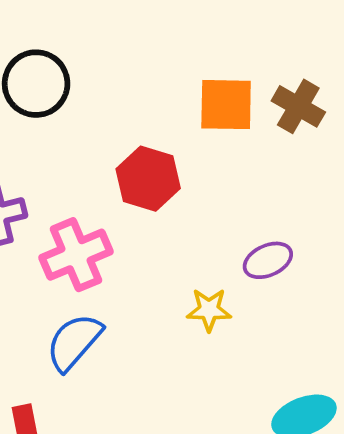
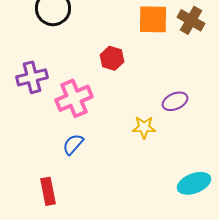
red hexagon: (148, 179) -> (112, 58), size x0.7
blue semicircle: (74, 342) -> (73, 144), size x0.7

